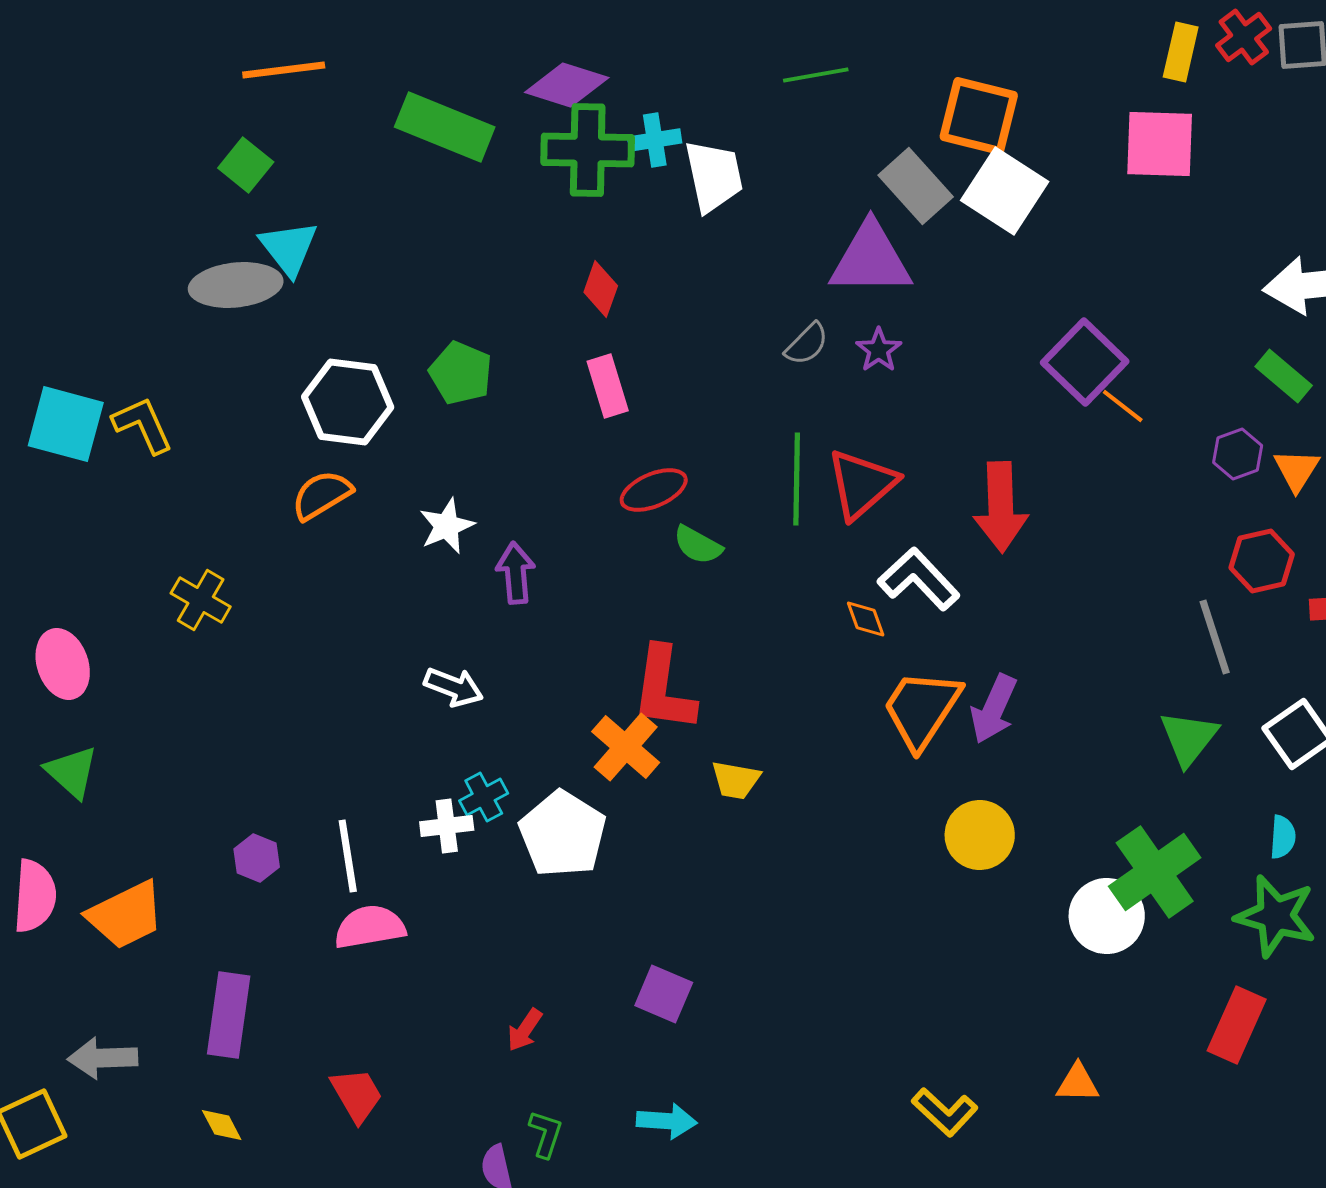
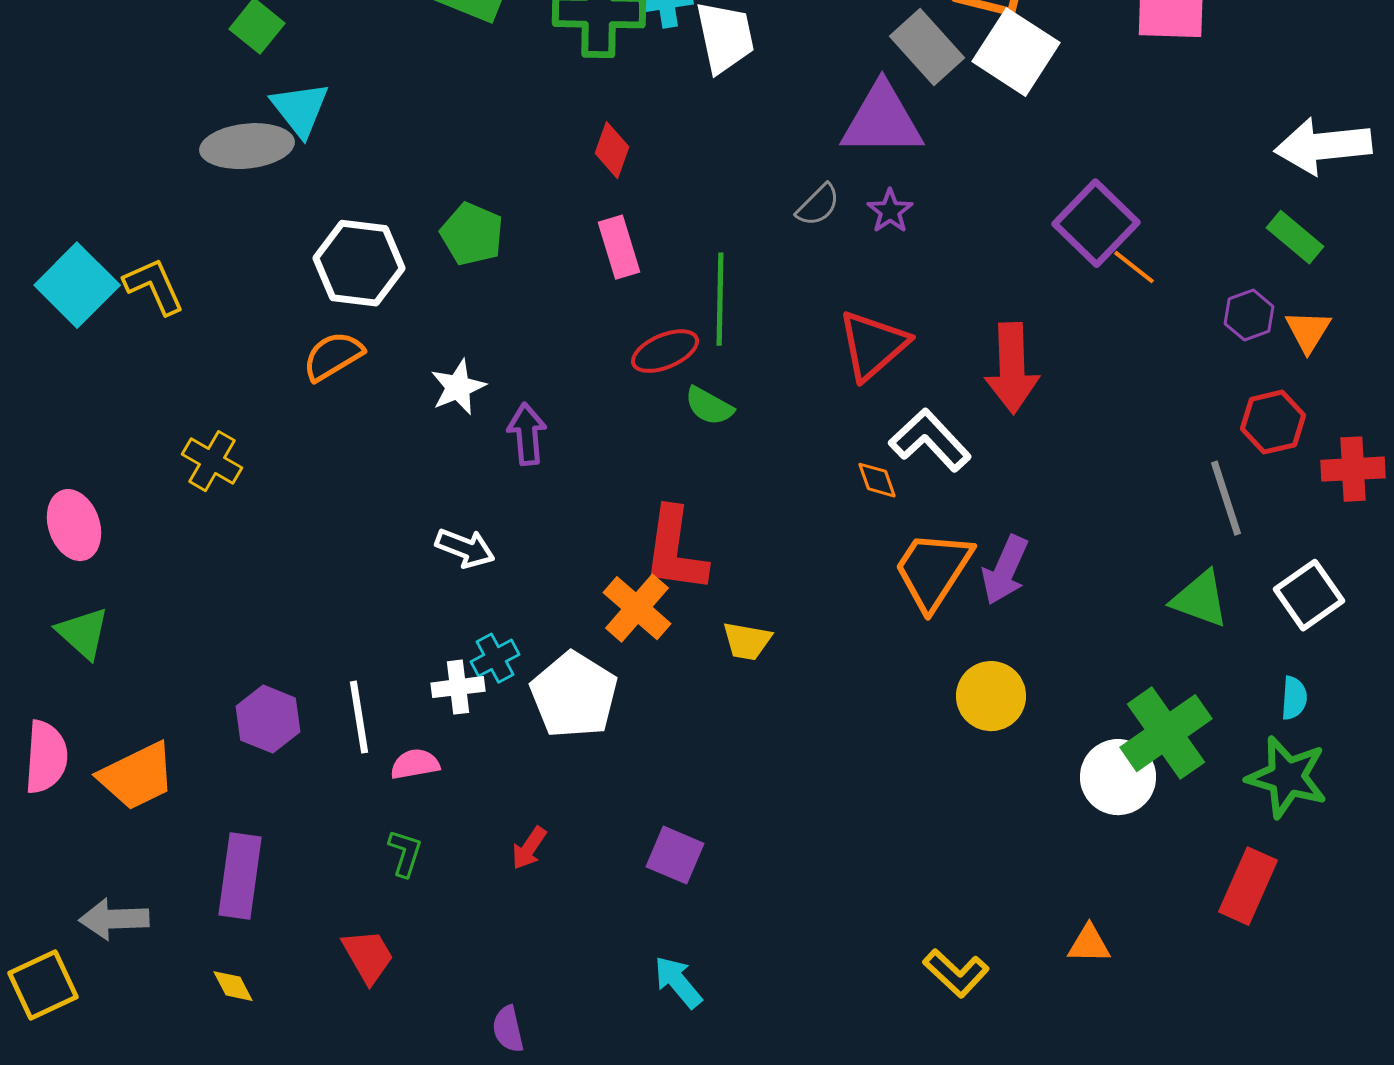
cyan square: (66, 424) -> (77, 285), turned 30
green line: (797, 479) -> (720, 299), moved
green triangle: (1189, 738) -> (1200, 599), turned -48
purple hexagon: (257, 858) -> (268, 719), size x1.4
pink semicircle: (370, 927) -> (415, 764), moved, size x0.7
red arrow: (525, 1030) -> (529, 848), moved
cyan arrow: (667, 1121) -> (678, 982), turned -134
green L-shape: (546, 1134) -> (405, 853), moved

